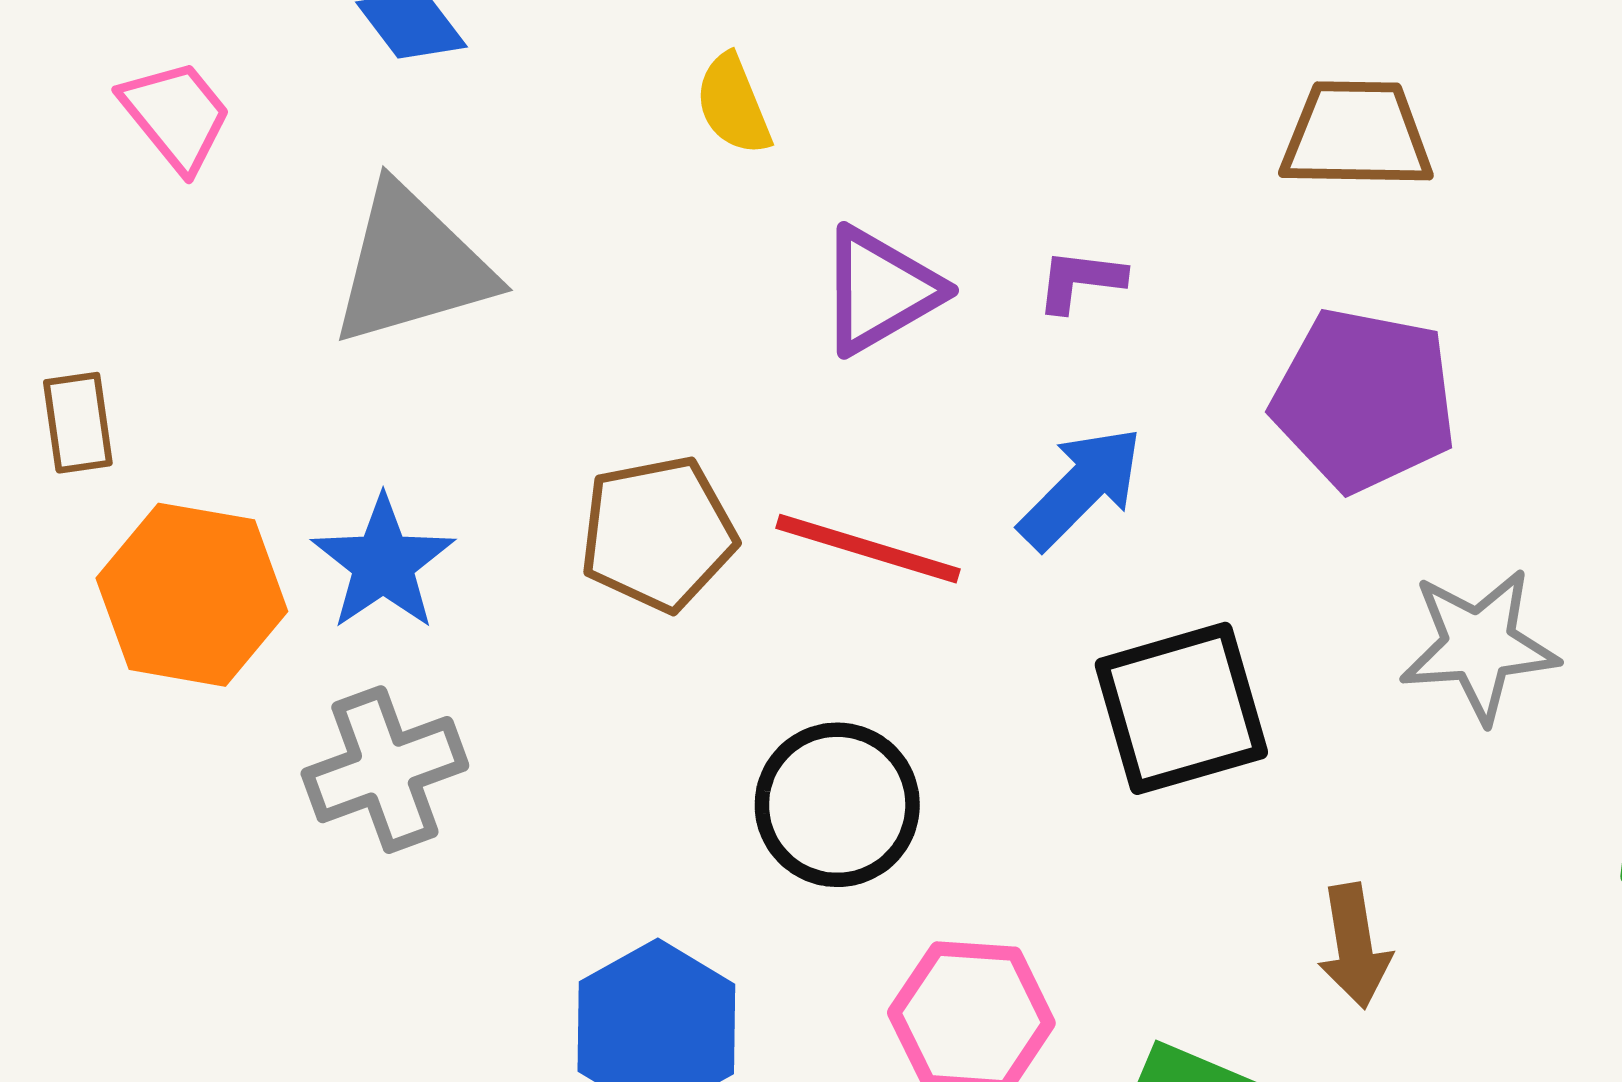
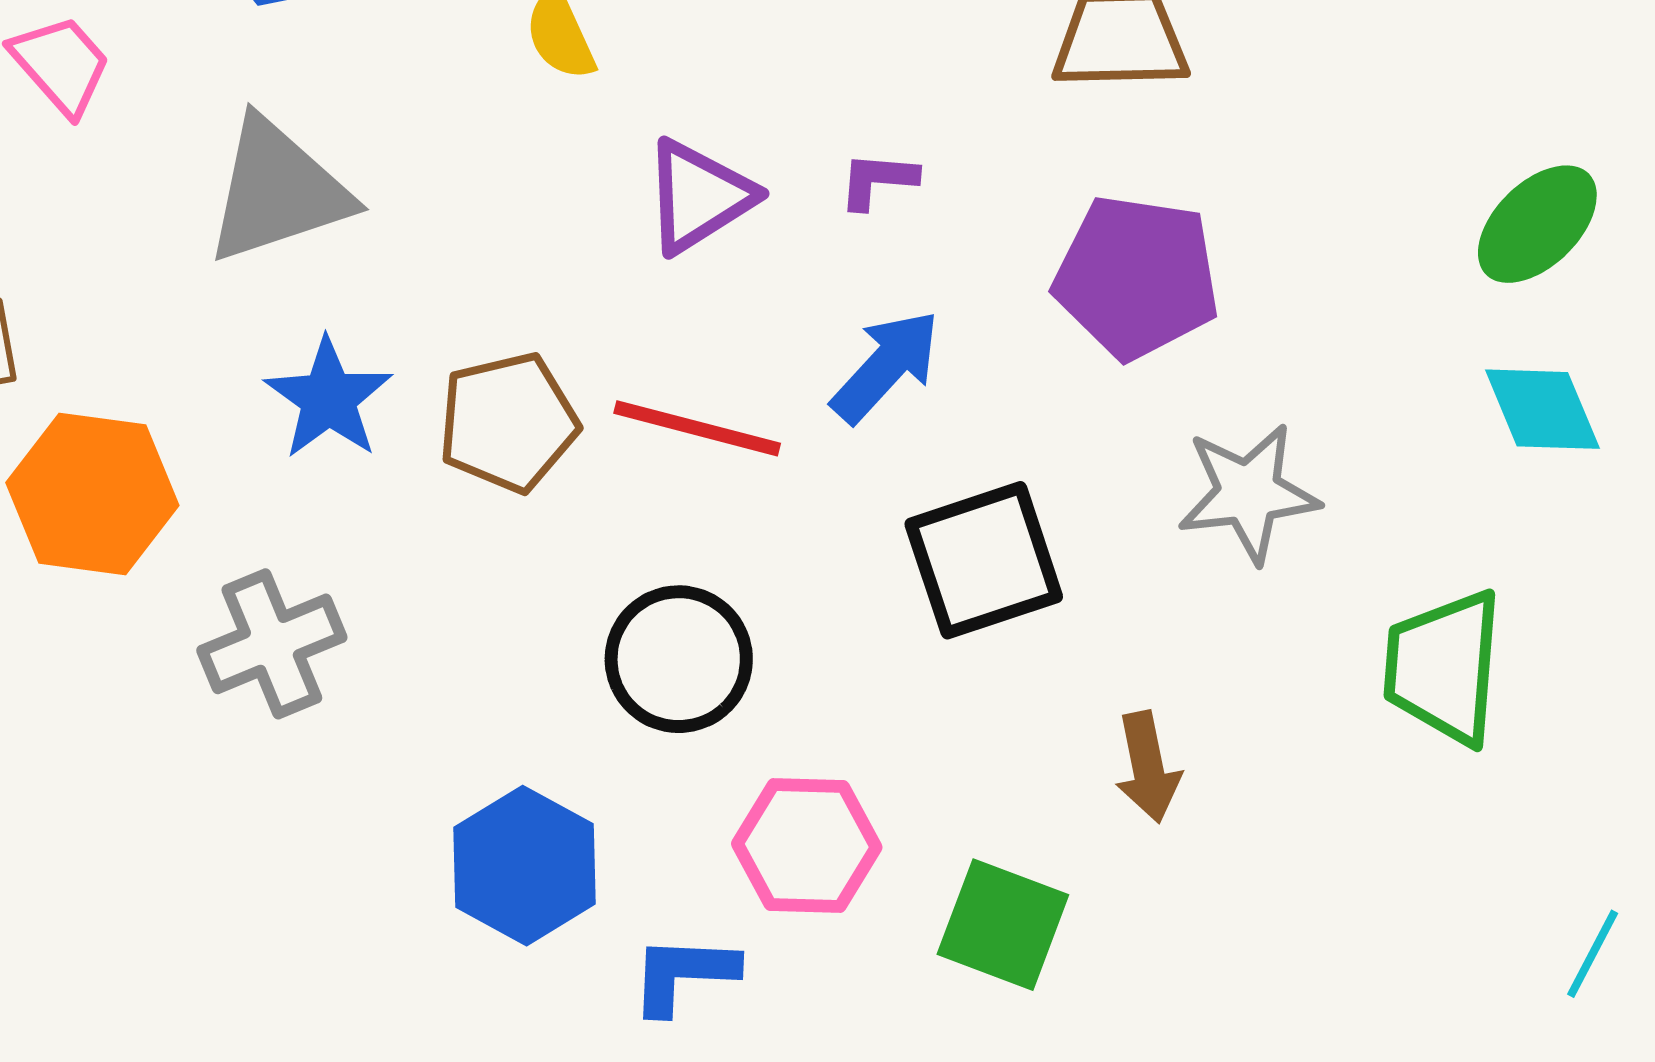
blue star: (383, 563) -> (328, 398), moved

